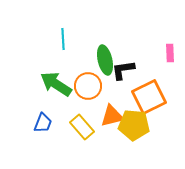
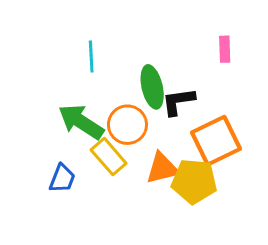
pink rectangle: (170, 53) -> (225, 49), moved
yellow rectangle: (82, 127) -> (109, 157), moved

